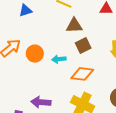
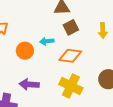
orange circle: (35, 54) -> (25, 51), moved

